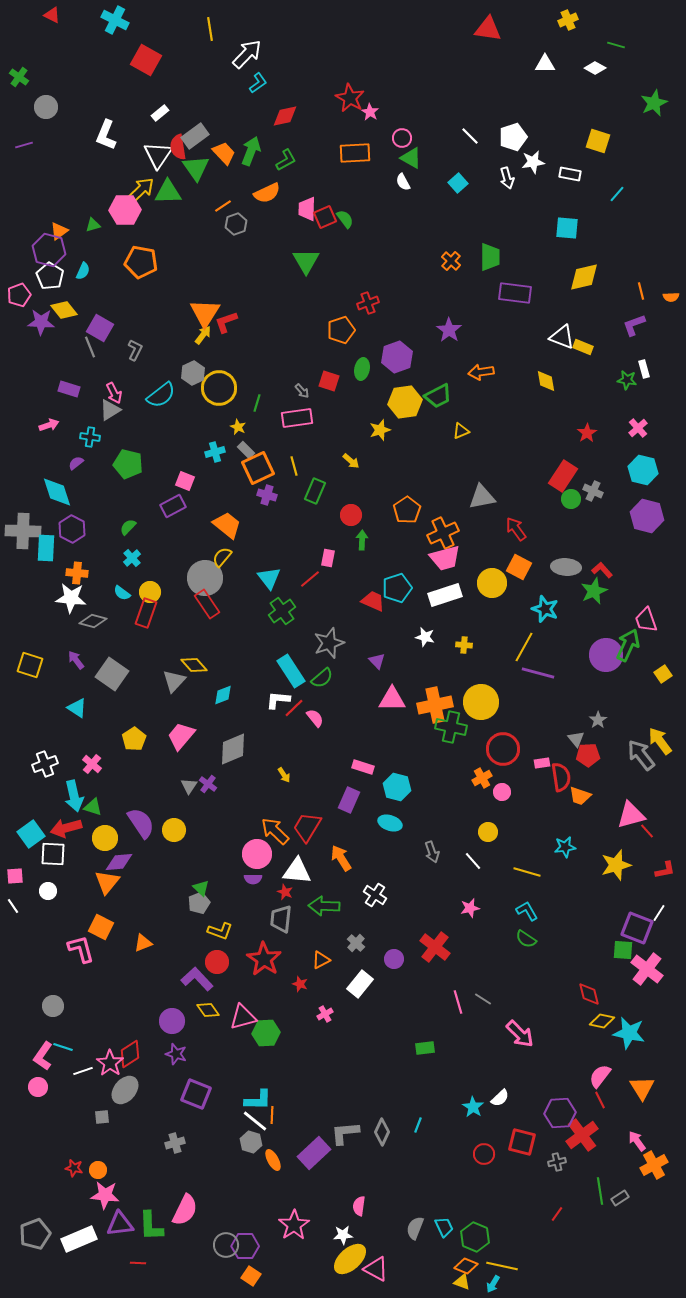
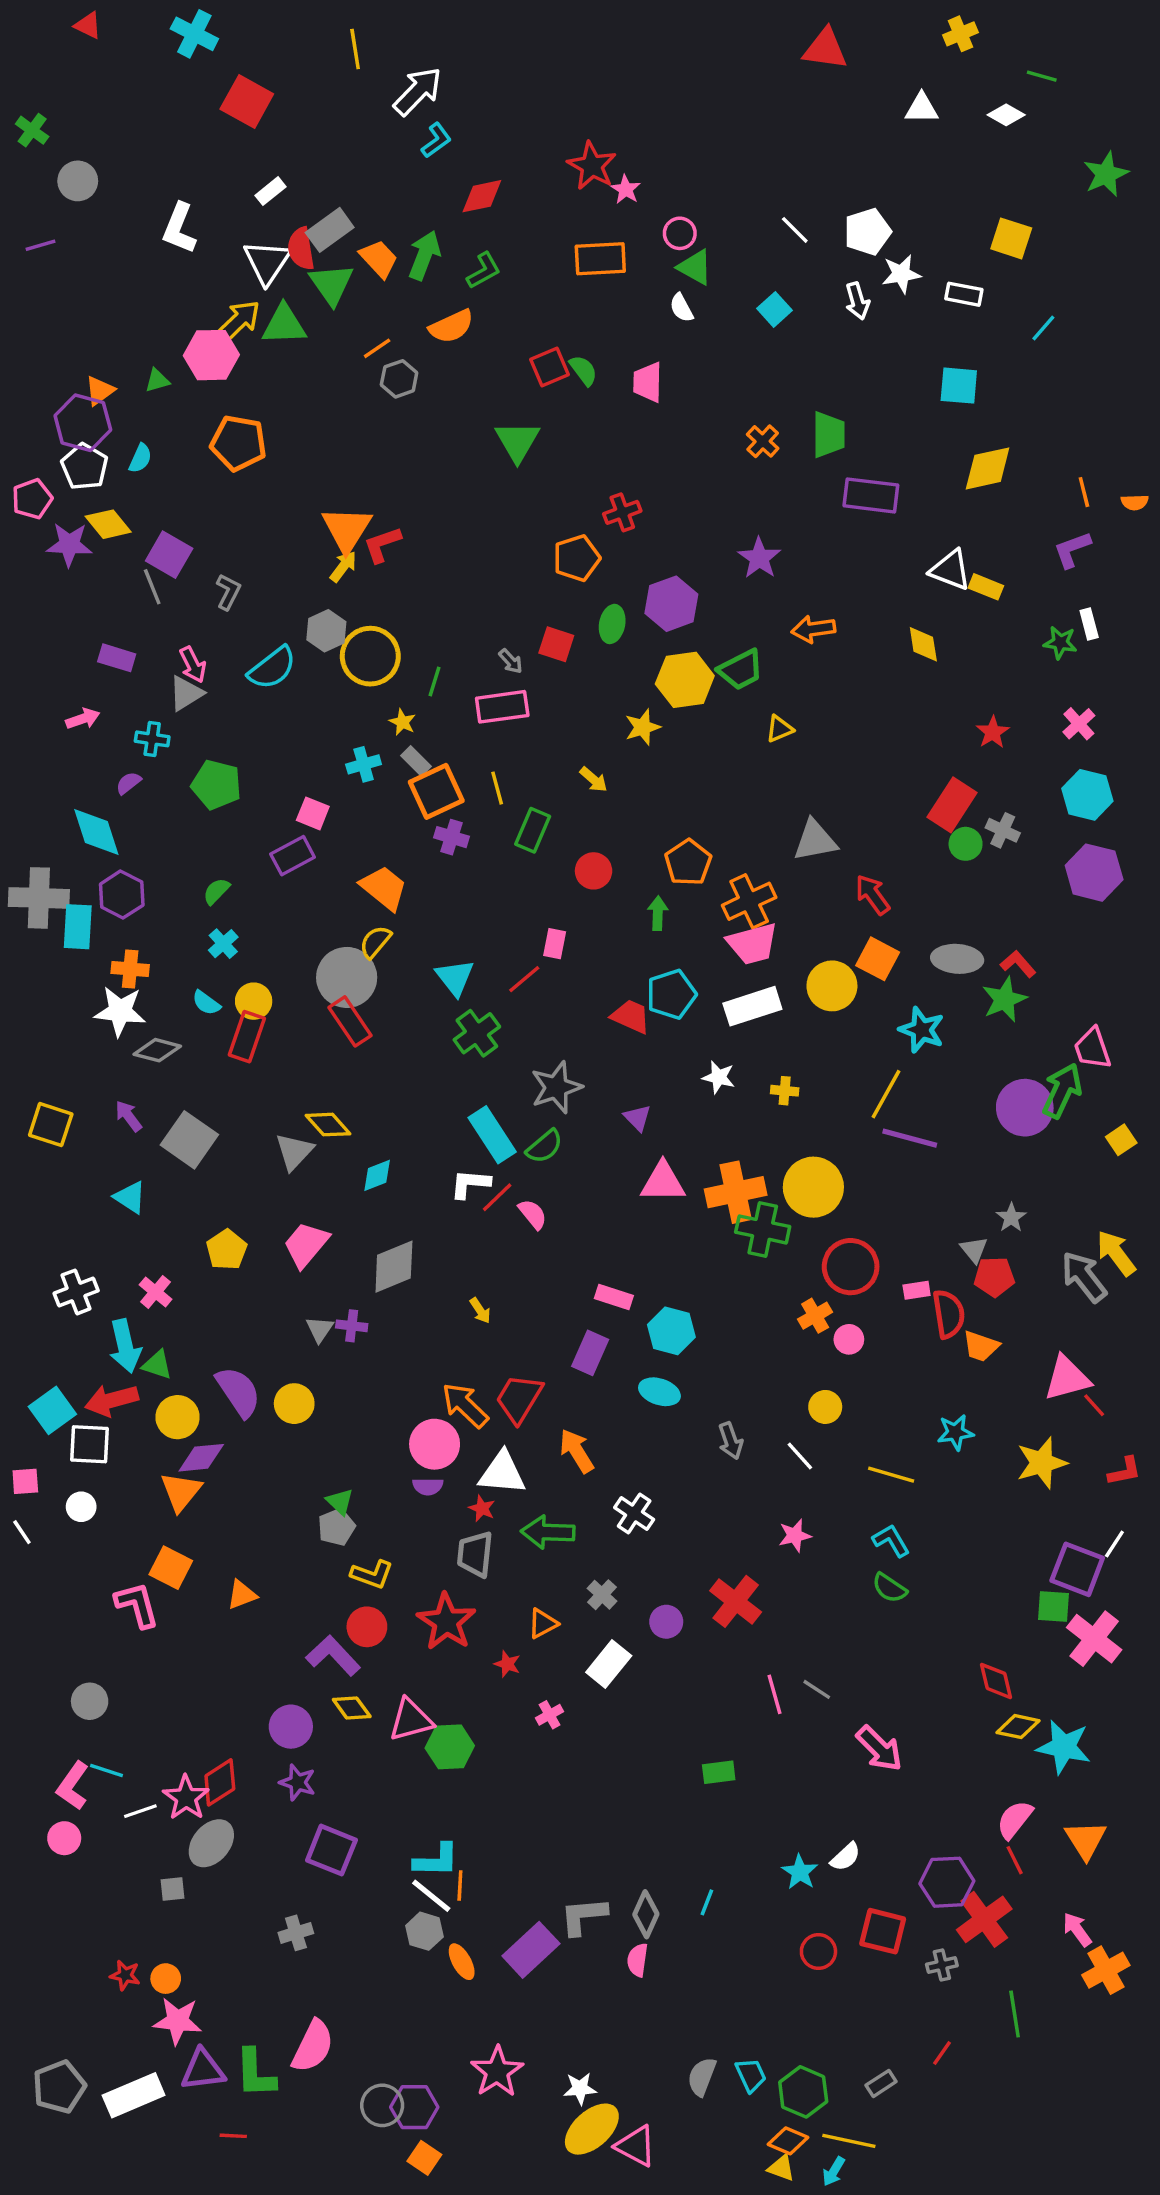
pink trapezoid: (307, 209) -> (648, 382), moved
green arrow: (362, 540) -> (658, 913), moved
purple cross: (208, 784) -> (352, 1326), turned -30
gray rectangle: (620, 1198) -> (881, 2083), moved
pink semicircle: (359, 1206) -> (637, 1960), moved

